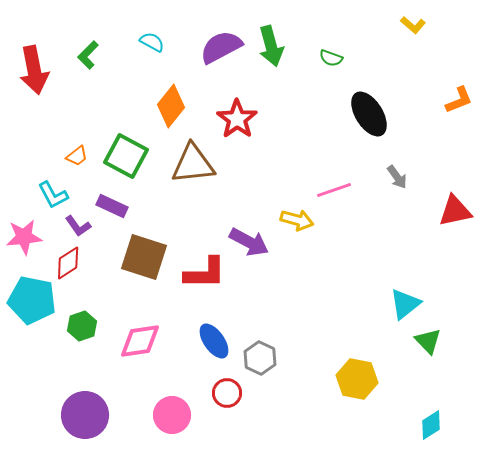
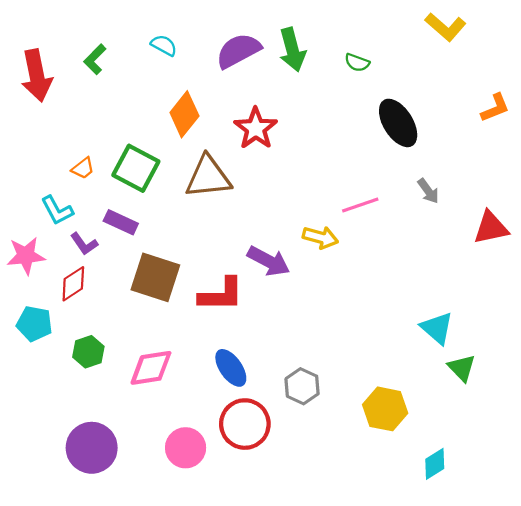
yellow L-shape: (413, 25) -> (446, 27), size x1.5
cyan pentagon: (32, 300) -> (34, 324), size x0.7
cyan triangle: (405, 304) -> (437, 328), turned -40
gray hexagon: (260, 358) -> (302, 386), moved
red circle: (227, 393) -> (245, 424), size x1.6
cyan diamond: (431, 425) -> (435, 464), moved

